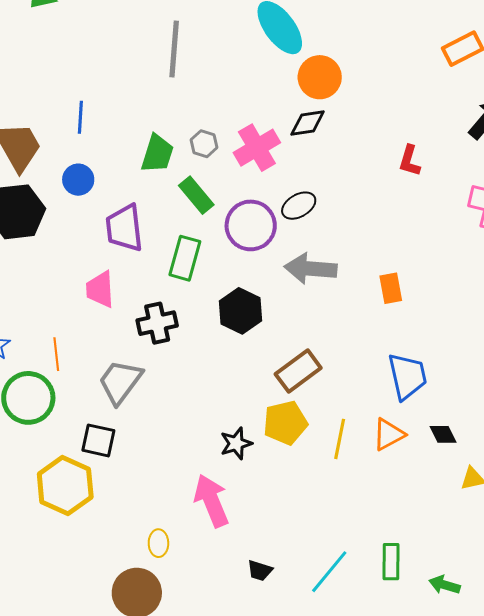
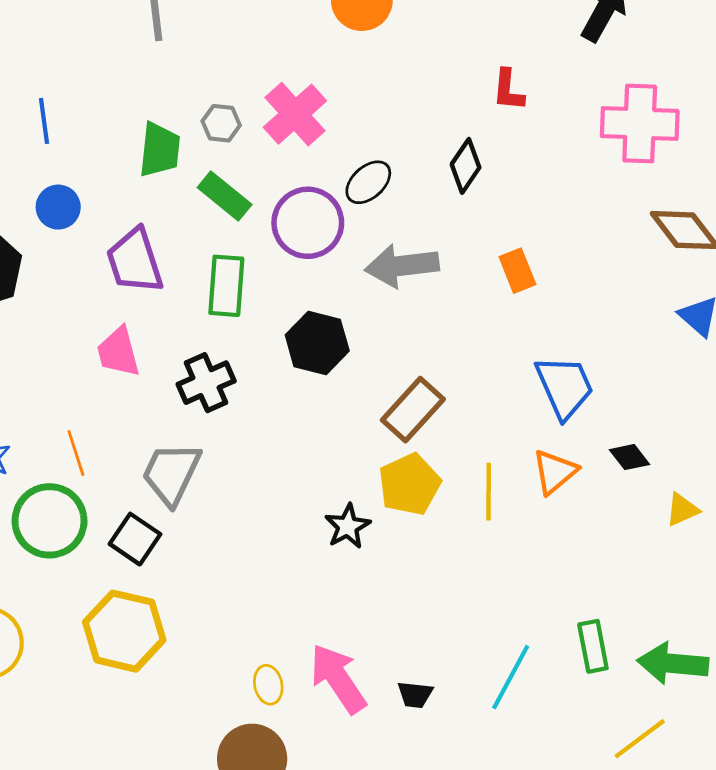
black diamond: (308, 123) -> (466, 166), moved, turned -36
black square: (98, 440) -> (135, 539), moved, turned 33
pink arrow: (211, 501) -> (338, 679), moved
green arrow: (444, 585) -> (673, 663), size x1.6

